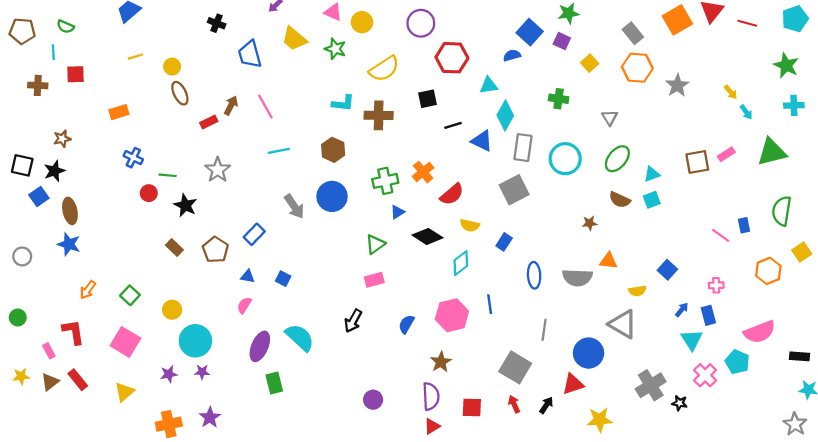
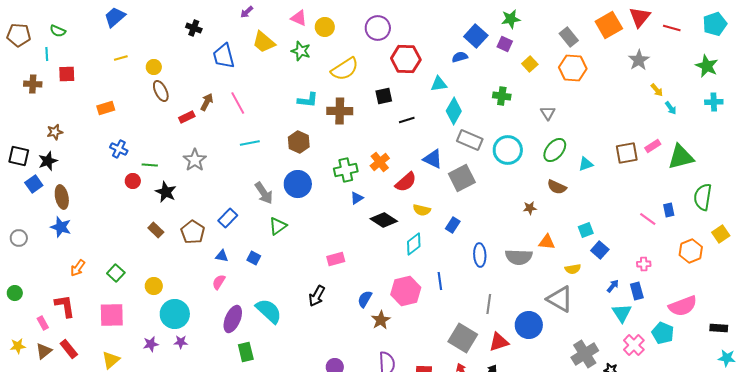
gray star: (677, 85) -> (639, 60), moved
blue triangle: (482, 141) -> (433, 159), moved
gray rectangle: (523, 148) -> (470, 140), turned -75
green triangle: (772, 152) -> (681, 157), moved
cyan square: (652, 200) -> (586, 230), moved
green triangle: (375, 244) -> (278, 226), moved
pink square: (125, 342) -> (112, 315), turned -32
brown star: (441, 362) -> (381, 320), moved
red triangle: (573, 384) -> (499, 342), moved

